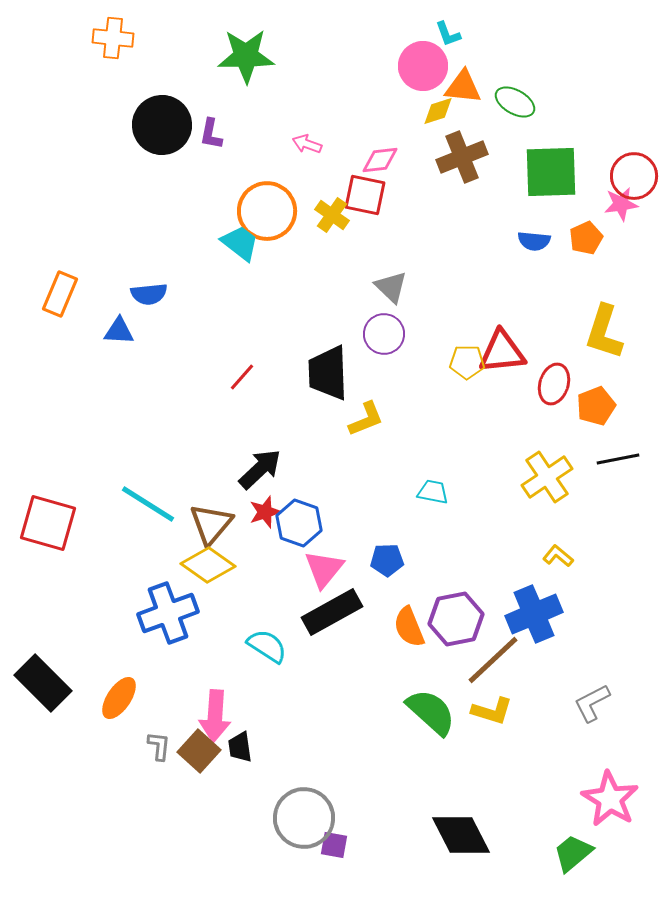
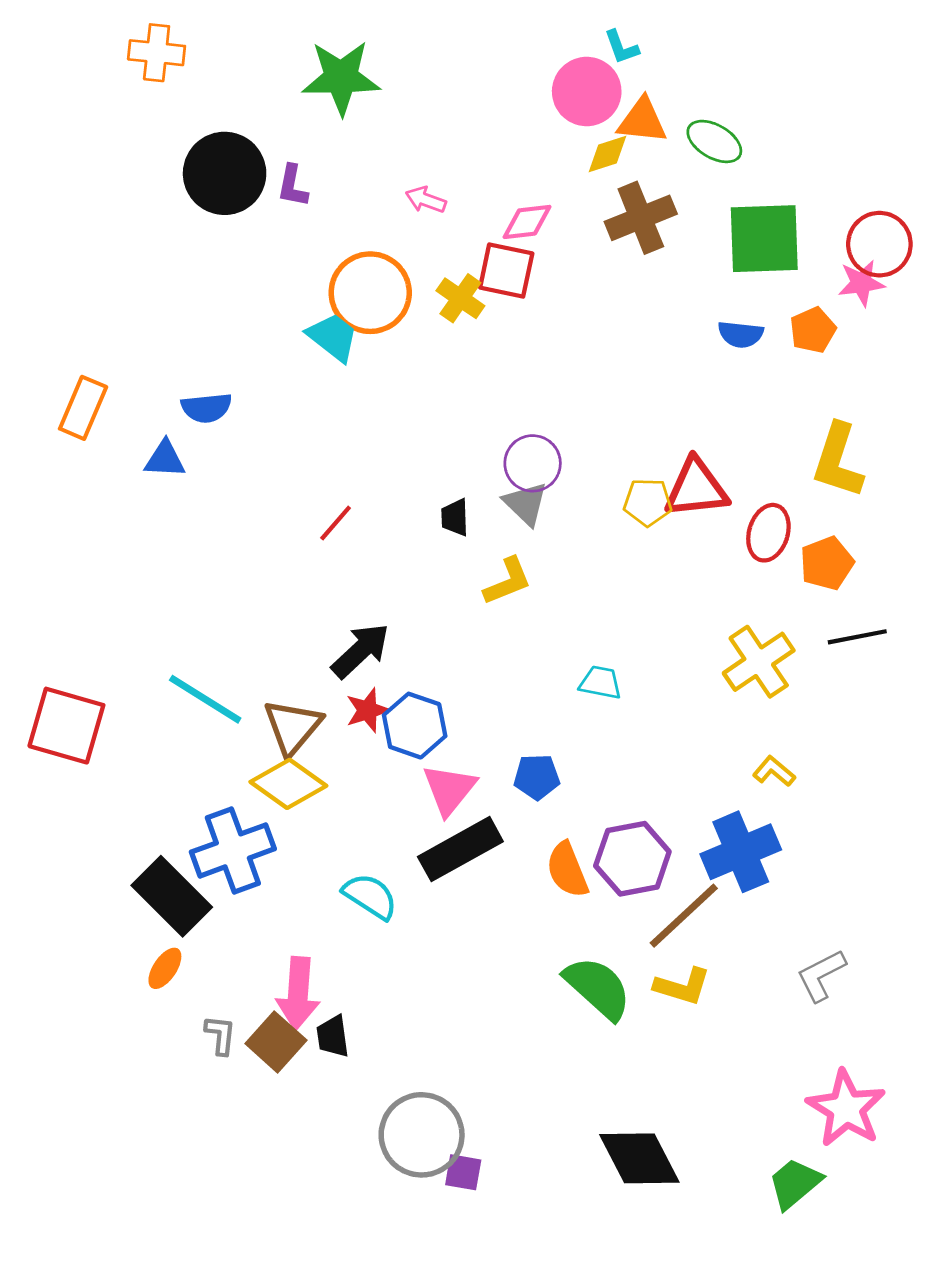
gray triangle: (391, 287) -> (526, 504), moved
black trapezoid: (328, 373) -> (455, 517), size x0.5
black rectangle: (43, 683) -> (172, 896), moved
orange ellipse: (119, 698) -> (165, 968), size x0.7

